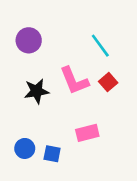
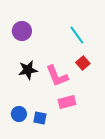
pink L-shape: (74, 81) -> (57, 76), moved

